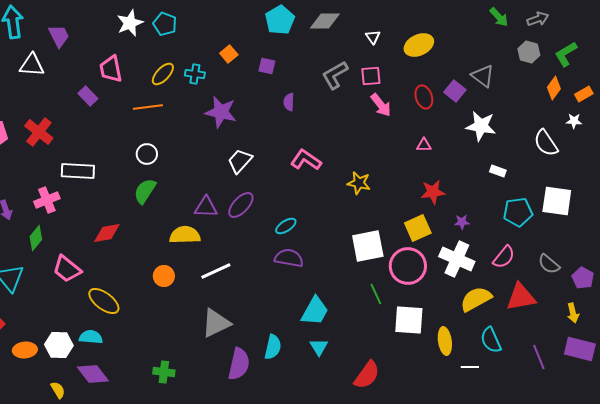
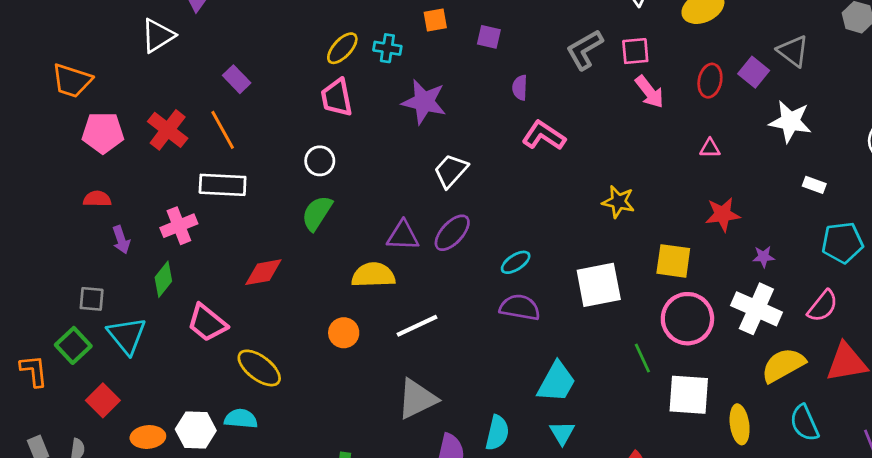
orange square: (229, 54) -> (435, 20), turned 30
white triangle: (32, 65) -> (158, 36), turned -36
pink trapezoid: (111, 69) -> (337, 97), moved
red ellipse: (424, 97) -> (710, 81), turned 30
orange line: (148, 107) -> (223, 130), moved, turned 68
pink L-shape: (306, 160) -> (544, 136), moved
yellow square: (418, 228) -> (673, 261), moved, turned 32
white square: (368, 246) -> (599, 285), moved

